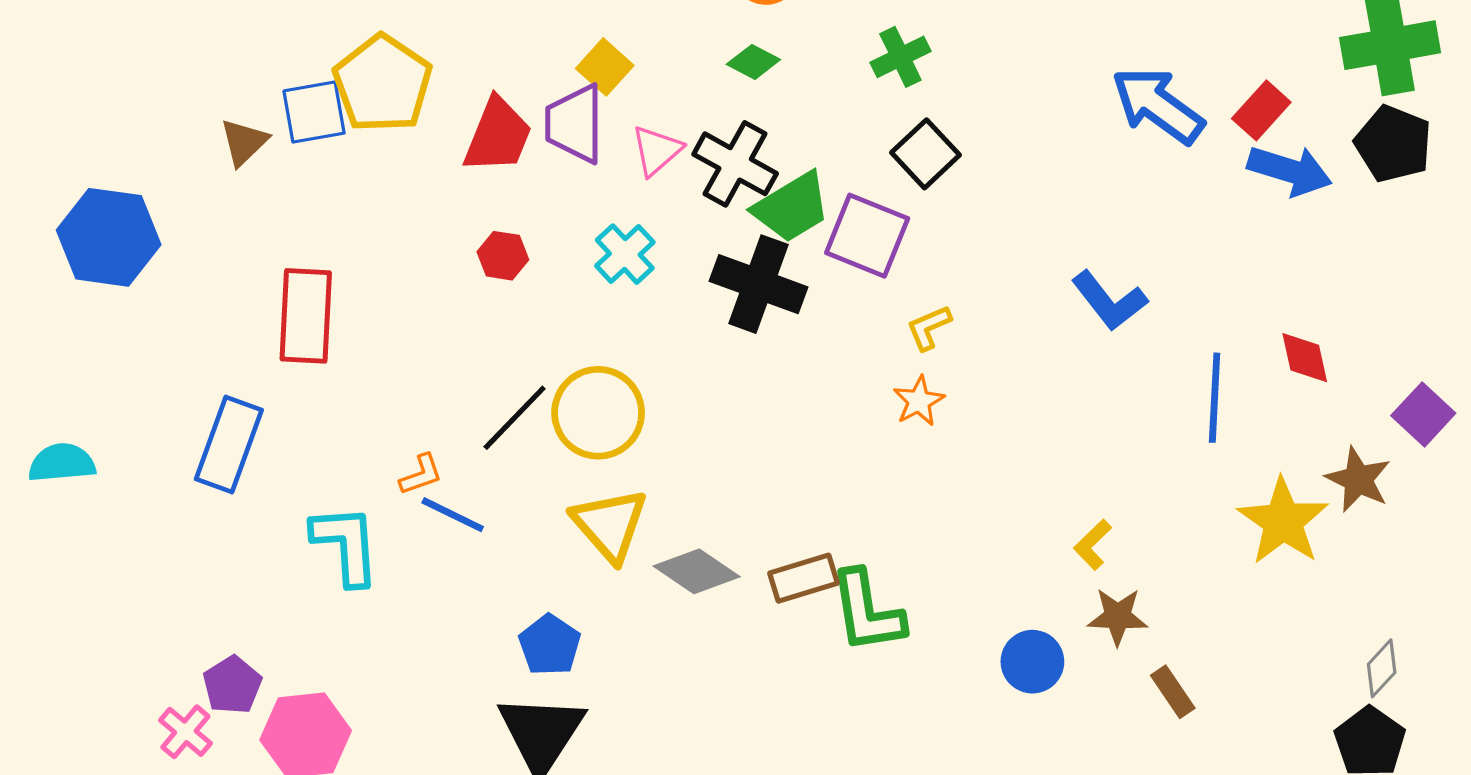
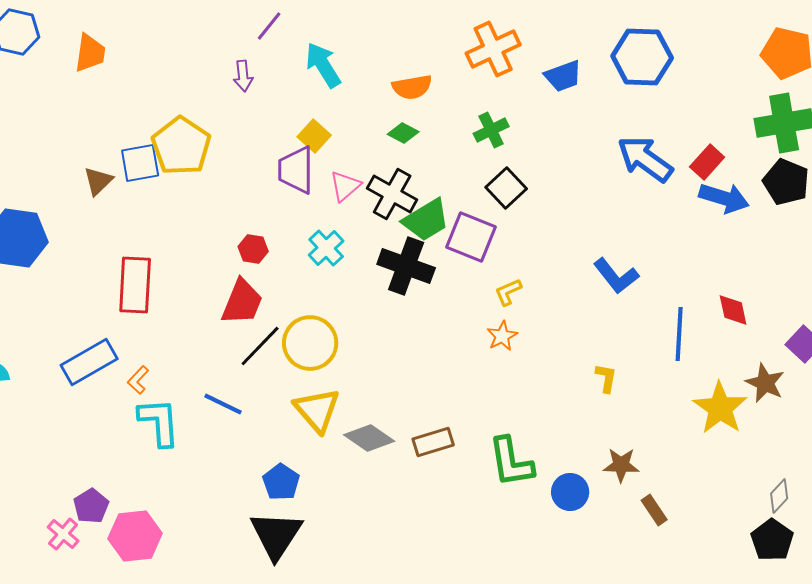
red trapezoid: (498, 135) -> (242, 302), moved
blue rectangle: (229, 444) -> (89, 362), turned 40
orange L-shape: (421, 475) -> (138, 380), moved, turned 152
yellow L-shape: (1093, 545) -> (606, 378), moved, turned 144
green L-shape: (867, 612) -> (511, 462), moved

